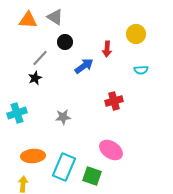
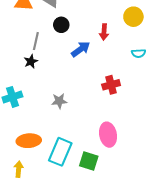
gray line: (40, 58) -> (36, 41), turned -30
pink ellipse: (111, 150) -> (108, 135), turned 45

